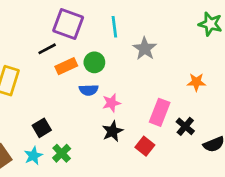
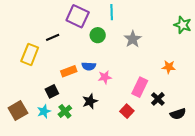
cyan line: (114, 27) -> (112, 12), moved
black line: (47, 49) -> (53, 37), moved
green circle: (94, 62) -> (98, 35), moved
orange rectangle: (66, 66) -> (69, 71), moved
black star: (112, 131) -> (90, 101), moved

